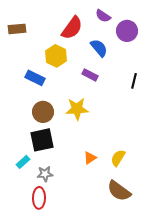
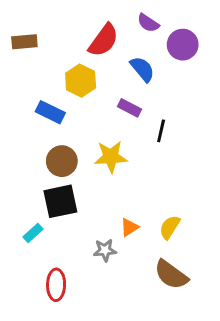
black line: (134, 81) -> (161, 131), moved
gray star: (45, 174) -> (105, 250), moved

